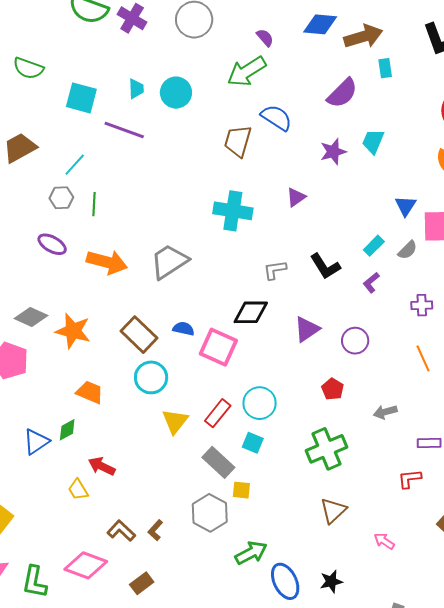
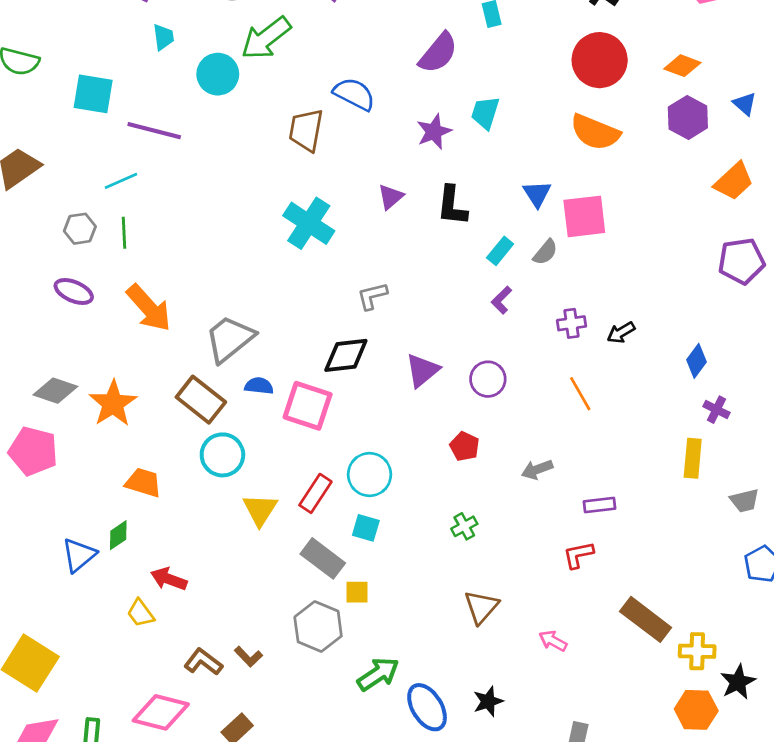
green arrow: (247, 71) -> (266, 38), moved
cyan trapezoid: (136, 89) -> (163, 37), moved
cyan line: (75, 165) -> (121, 181), moved, turned 30
cyan cross: (233, 211) -> (309, 223), turned 30
gray trapezoid: (169, 261) -> (230, 339), moved
orange arrow: (107, 262) -> (149, 308), turned 39
black L-shape: (325, 266) -> (452, 206), moved, turned 44
orange star: (73, 331) -> (113, 404), turned 30
green cross: (326, 449) -> (464, 526), size x0.5
brown L-shape: (155, 530) -> (248, 657), turned -80

